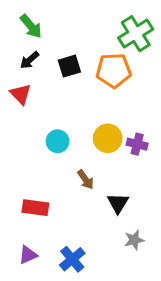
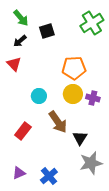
black square: (69, 66) -> (47, 31), moved
orange pentagon: (114, 70) -> (74, 68), moved
brown arrow: (86, 180) -> (58, 122), size x1.6
red rectangle: (35, 208) -> (23, 131), moved, turned -60
gray star: (134, 240) -> (91, 163), size x1.6

